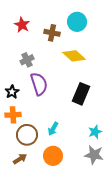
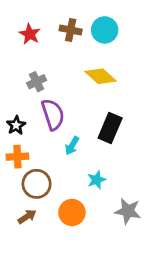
brown cross: (52, 33) -> (71, 30), moved
cyan arrow: (53, 129) -> (72, 146), moved
cyan star: (95, 132) -> (96, 180), moved

